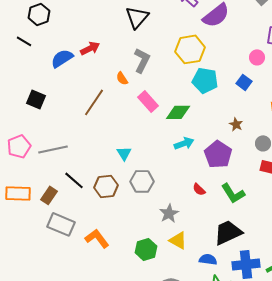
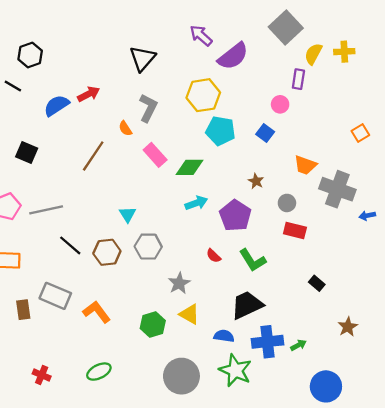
brown rectangle: (49, 195) -> (23, 310), moved, turned -42

